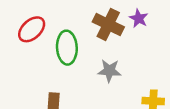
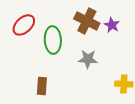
purple star: (139, 18) -> (112, 25), moved

